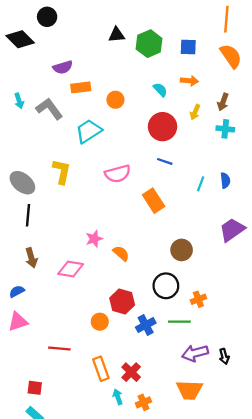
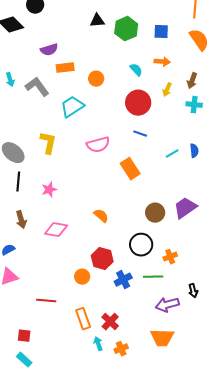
cyan line: (201, 184) -> (172, 154), turned 40
purple trapezoid: (232, 230) -> (185, 208), moved
pink star: (94, 239) -> (49, 190), moved
black arrow: (224, 356) -> (193, 291), moved

